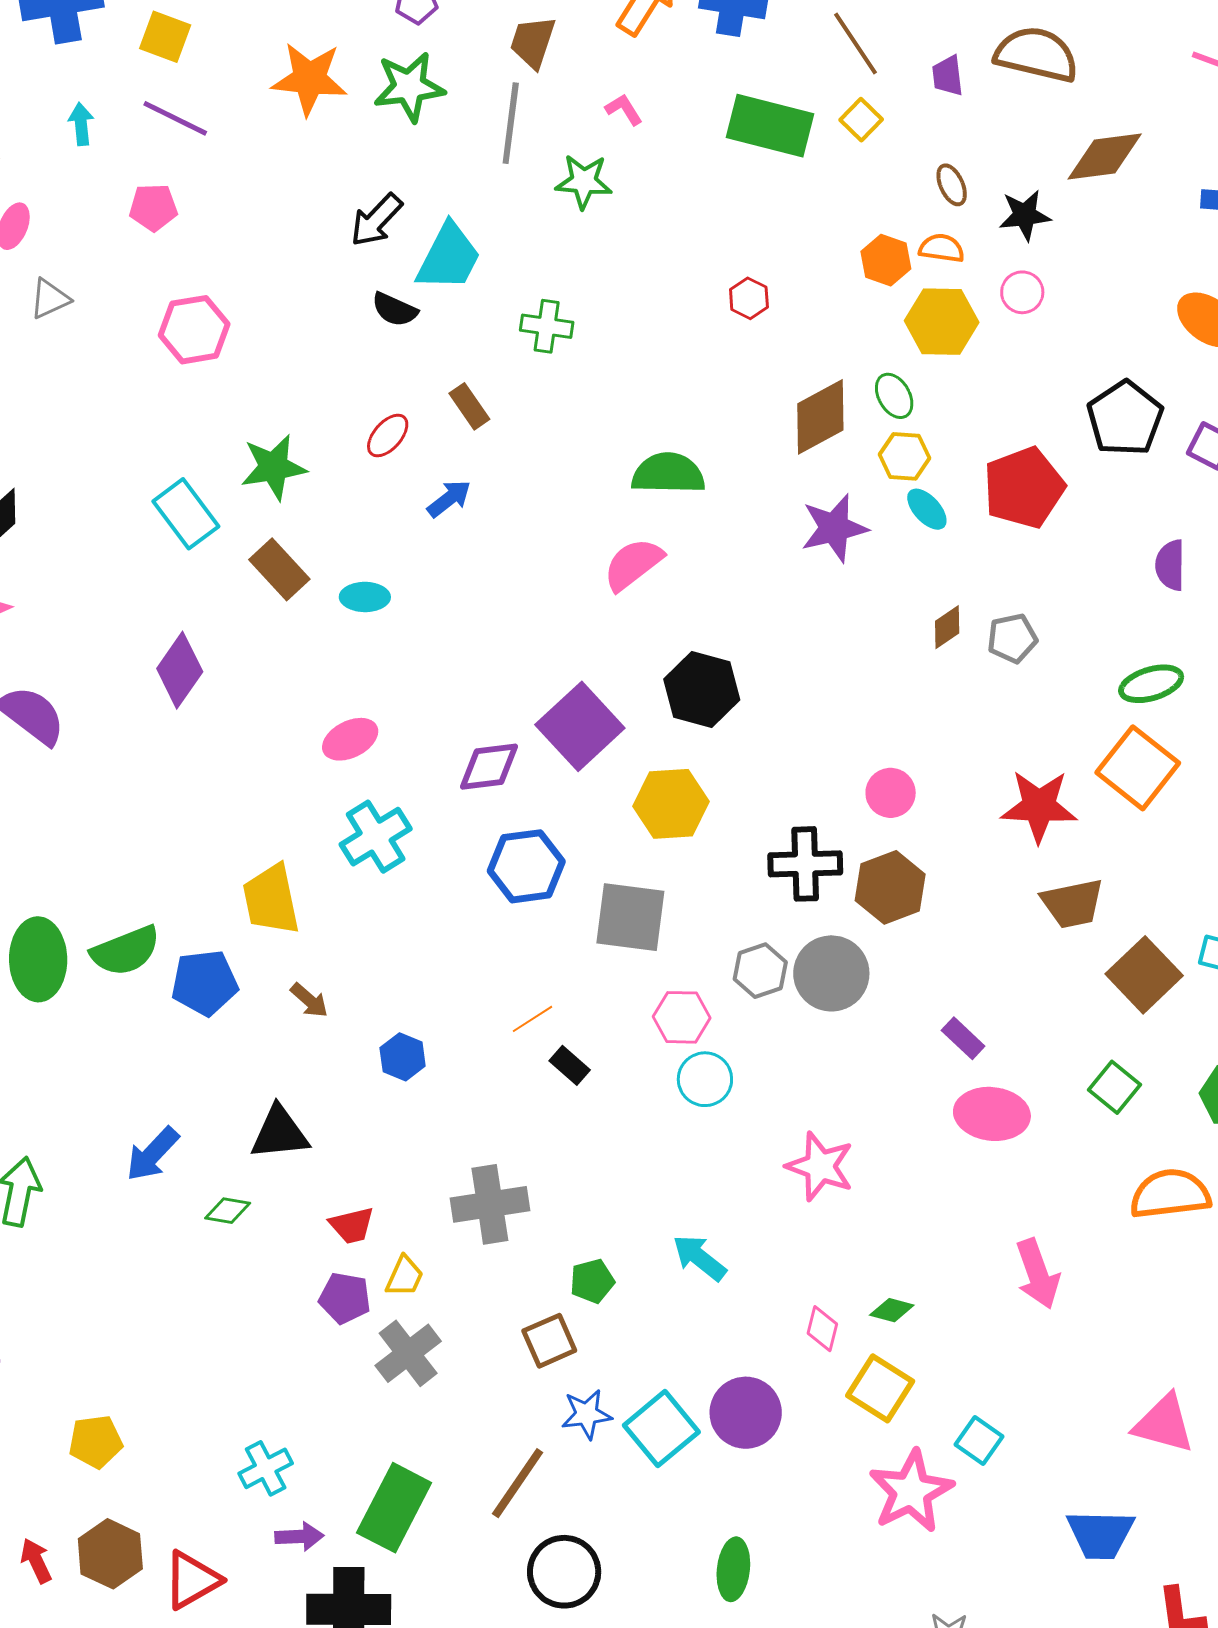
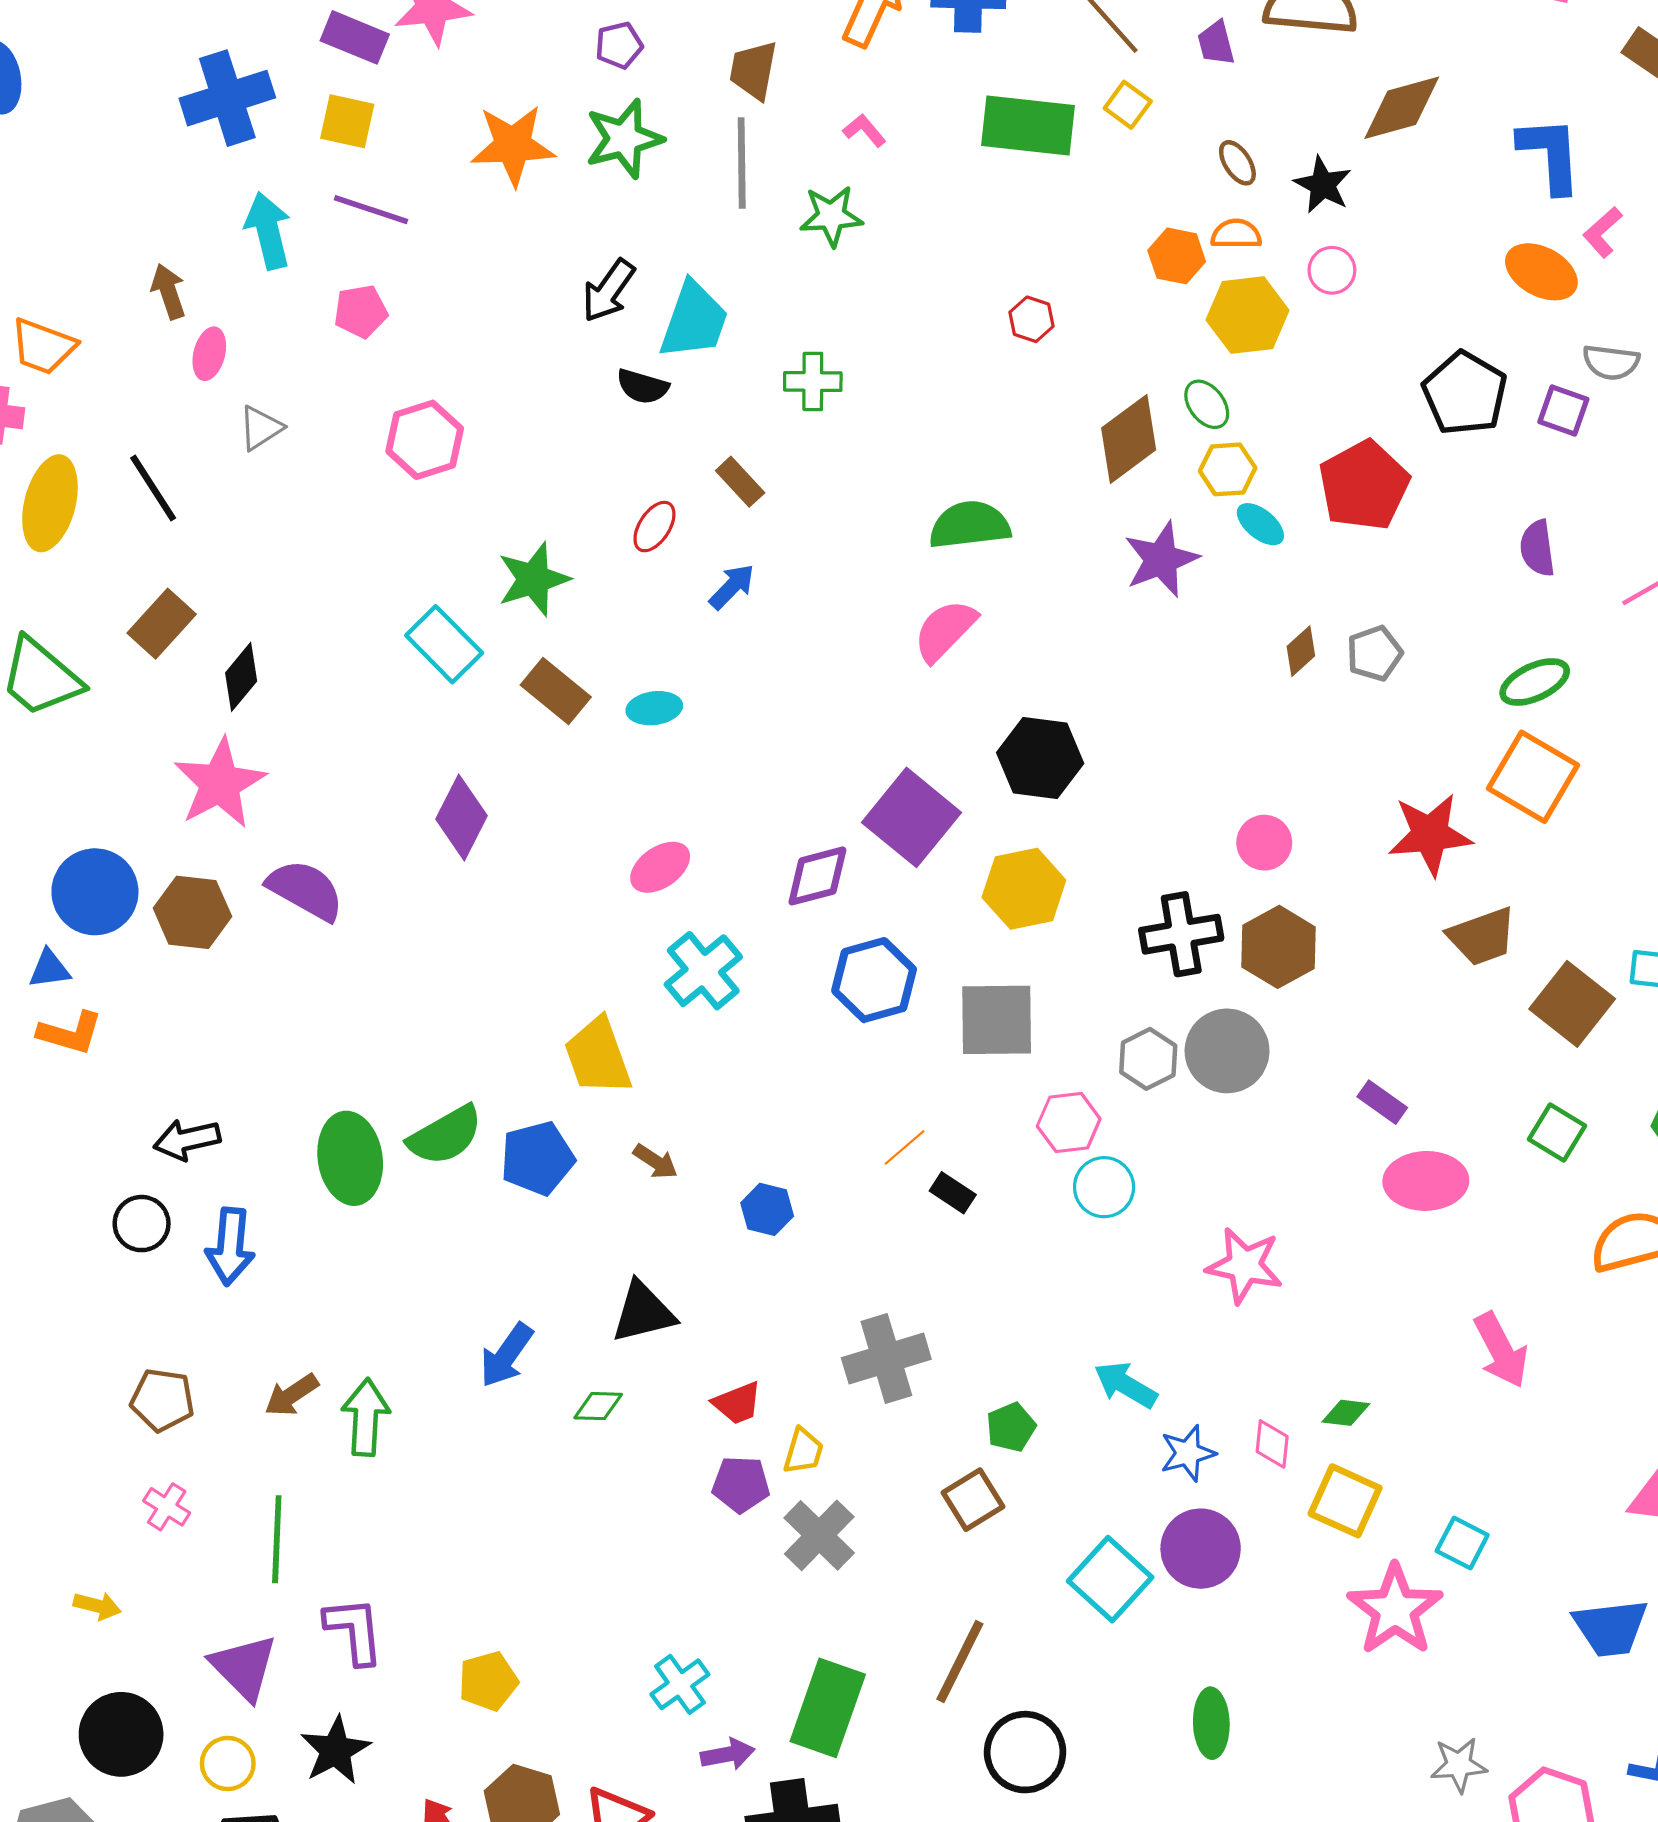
cyan arrow: (81, 124) -> (268, 231), size x1.6
black star: (1025, 215) -> (1323, 185), turned -30
blue star: (587, 1414) -> (1188, 1453), moved

